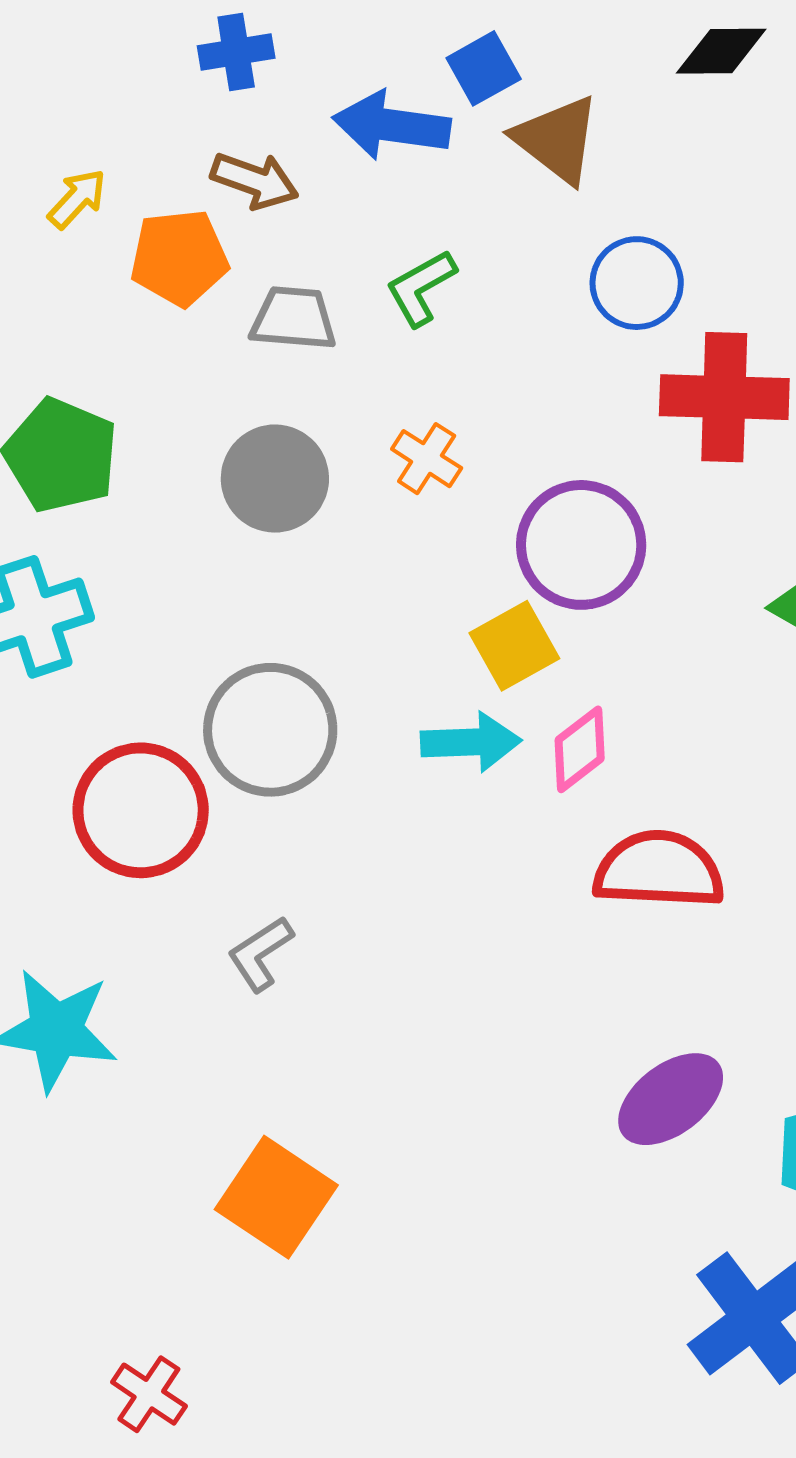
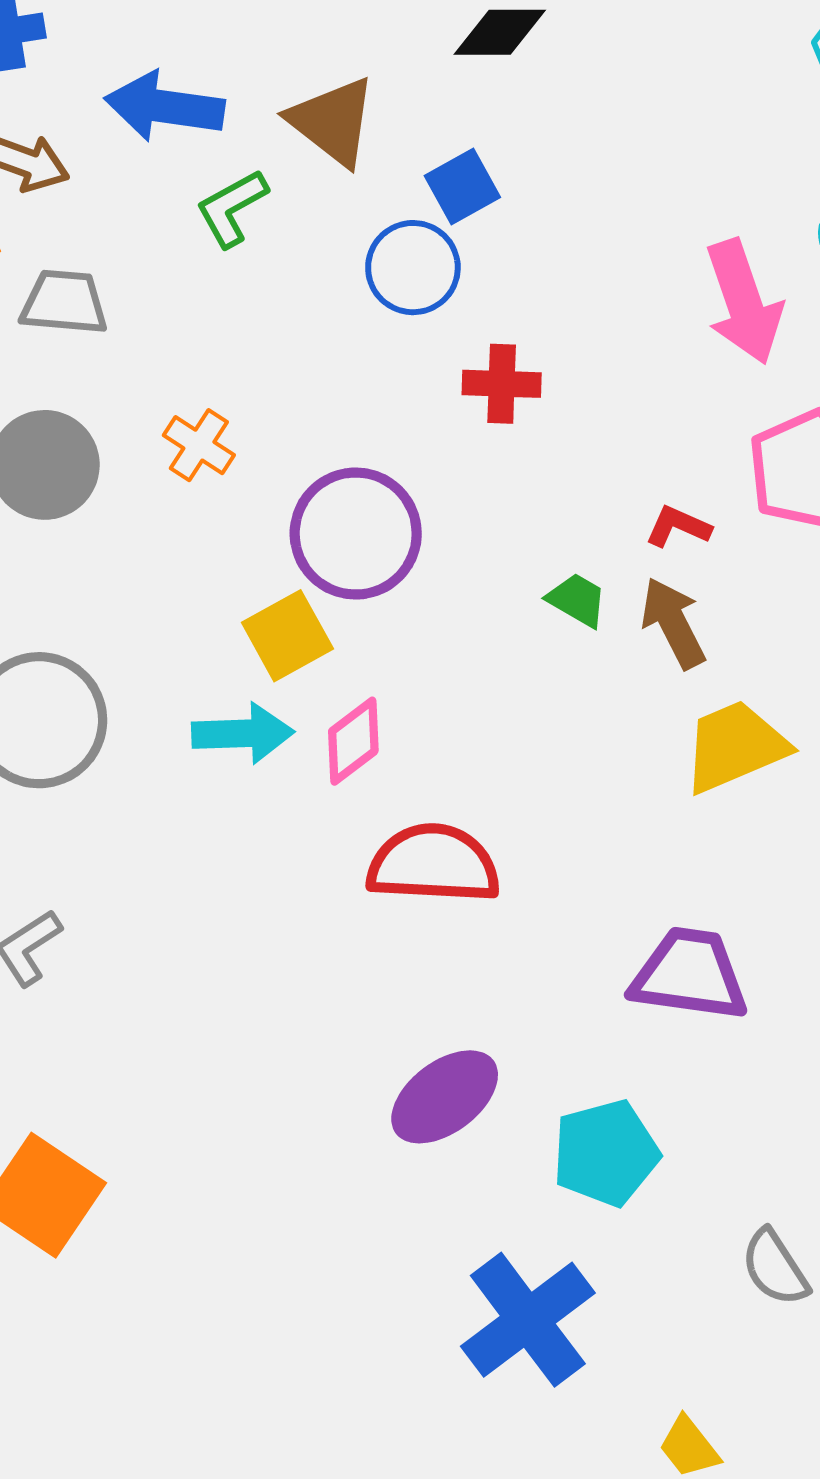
blue square: (484, 68) -> (462, 187), moved
green L-shape: (421, 288) -> (232, 208), moved
red cross: (724, 397) -> (502, 384), size x0.6

